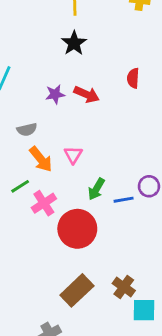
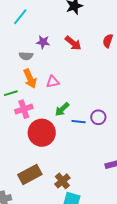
purple star: (55, 94) -> (43, 42), moved
pink triangle: (73, 155) -> (53, 82), turned 32

